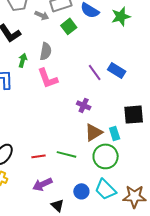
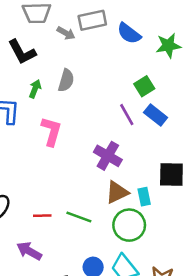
green square: (69, 26) -> (144, 86), moved
pink L-shape: (48, 78) -> (51, 131), moved, turned -150
purple cross: (84, 105) -> (108, 156), size x1.5
purple arrow: (42, 184) -> (29, 251), moved, turned 48

